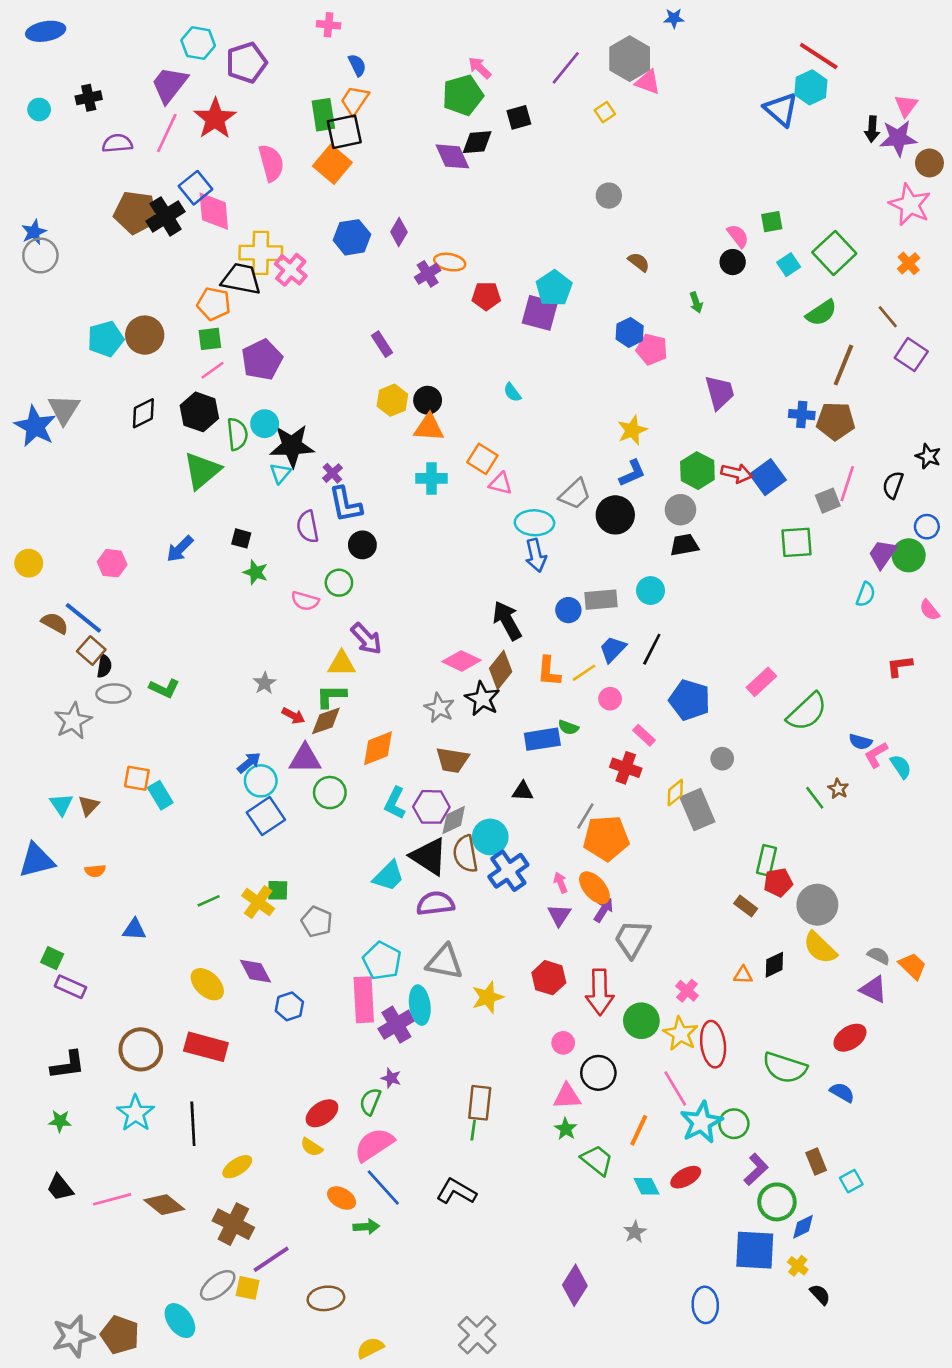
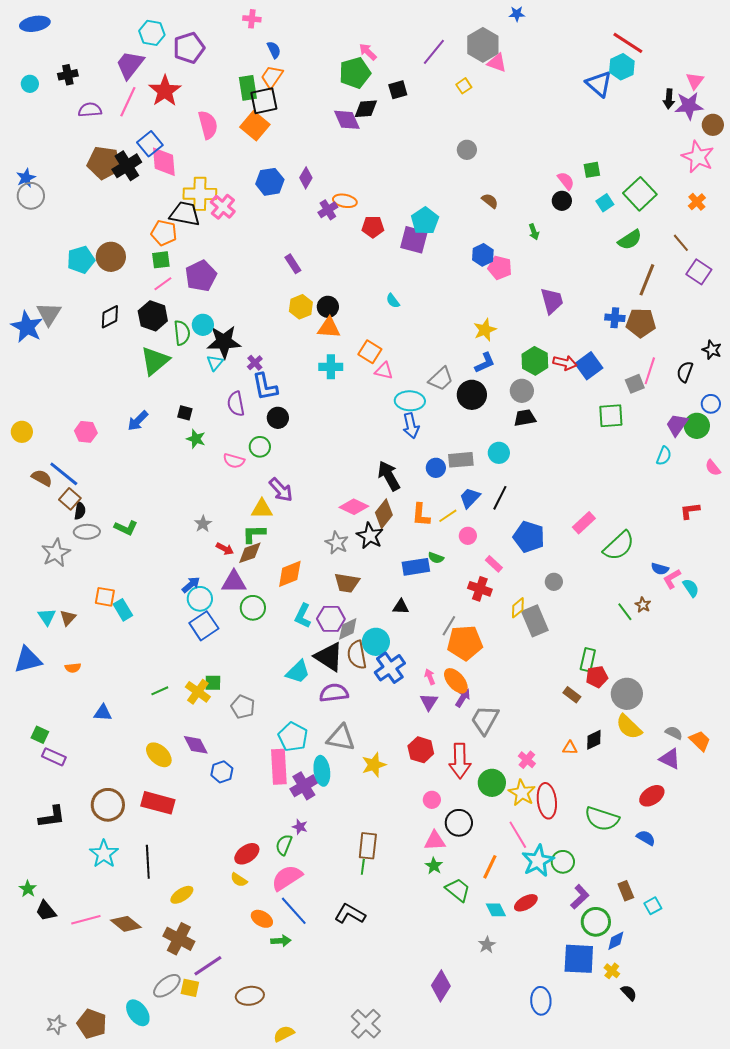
green star: (60, 1121) -> (28, 889), moved, turned 30
gray star: (73, 1336) -> (56, 1025), size x0.6

